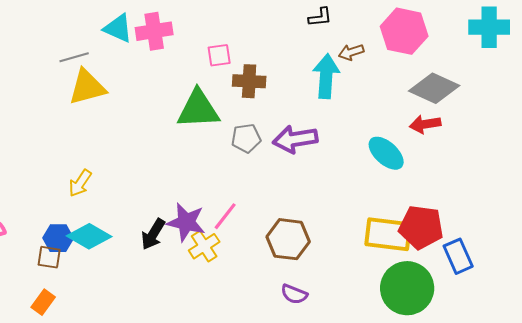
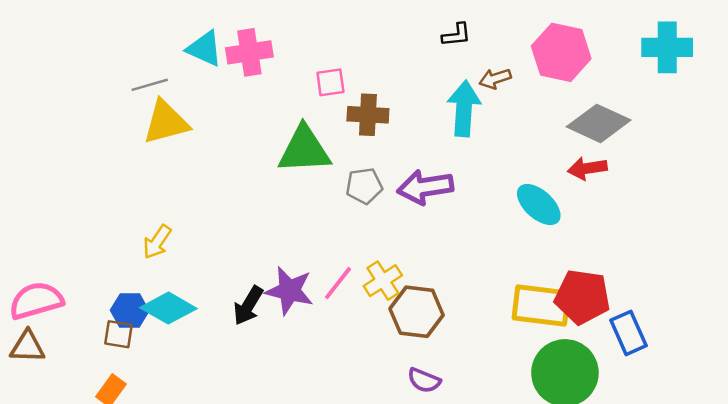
yellow cross: (204, 246) -> (383, 281), moved

